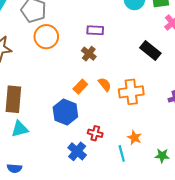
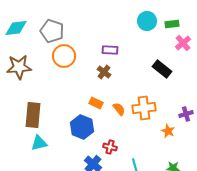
orange semicircle: (105, 84) -> (119, 109), moved
orange rectangle: (80, 87) -> (96, 103), turned 72
orange star: (134, 138) -> (168, 131), moved

